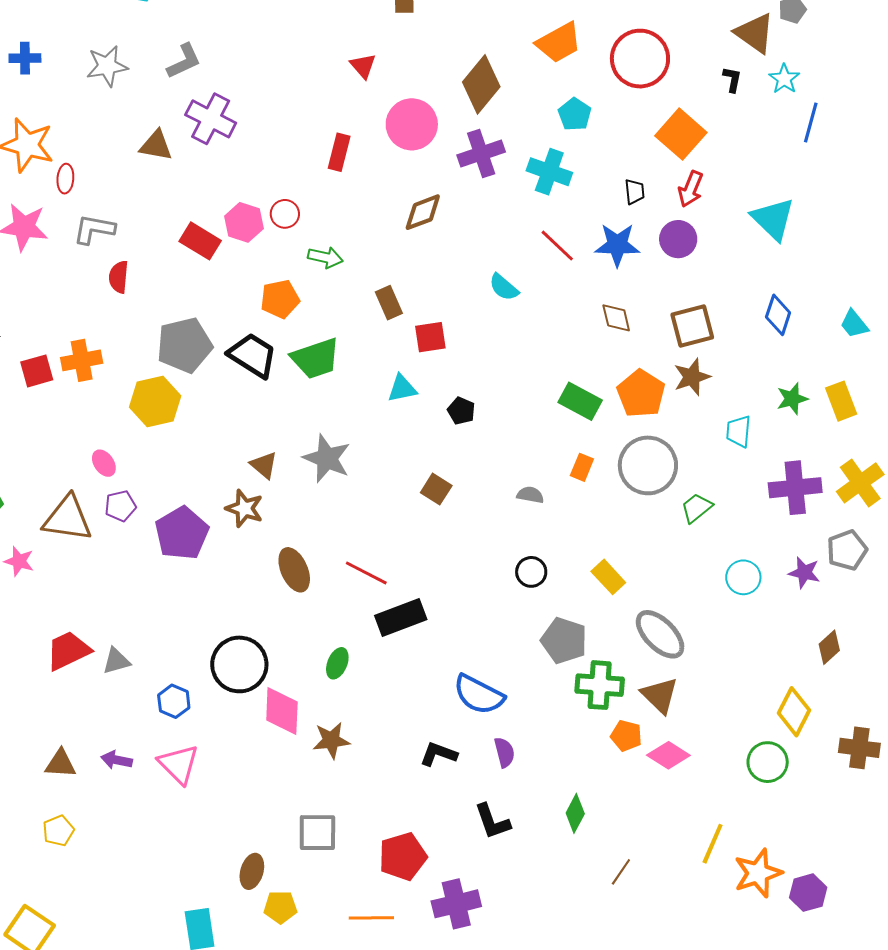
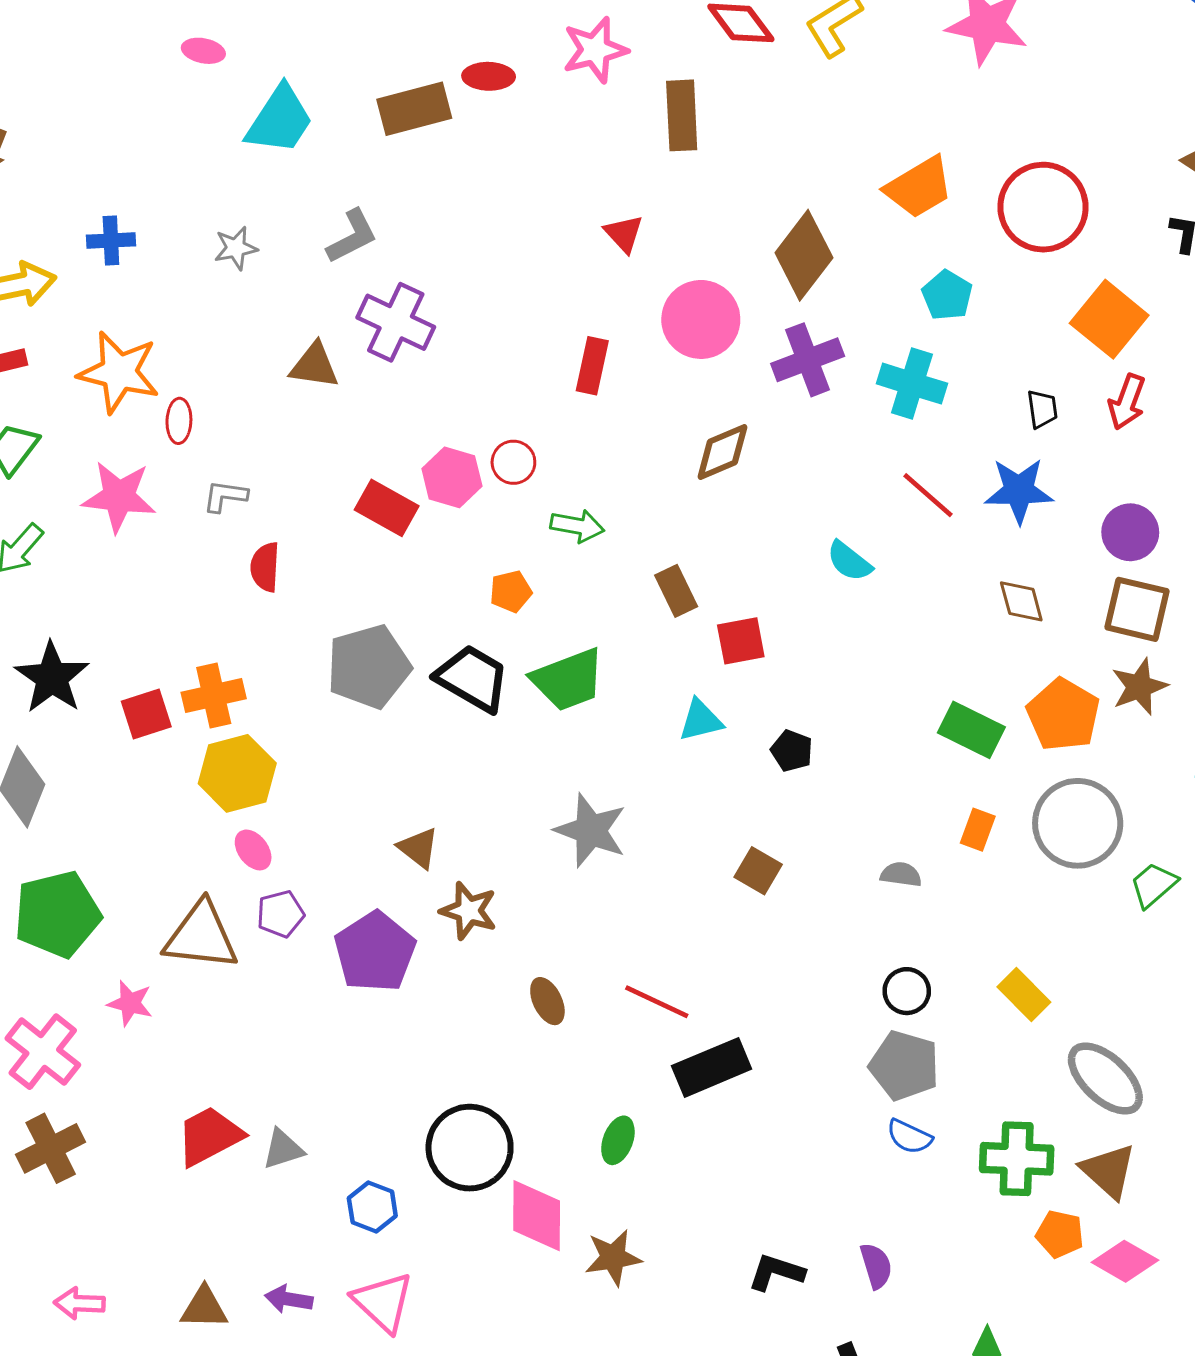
gray star: (107, 66) -> (236, 248), size x0.7
gray L-shape: (94, 229) -> (225, 496), size x0.7
purple circle: (678, 239) -> (1130, 532), moved
orange pentagon: (280, 299) -> (511, 591), size x0.7
brown square: (692, 326) -> (1137, 609), turned 30
yellow hexagon: (155, 401) -> (237, 773), moved
brown triangle: (264, 465) -> (418, 848), moved
brown ellipse: (294, 570) -> (547, 1001), size x0.7
gray pentagon: (564, 641) -> (904, 1066), moved
blue semicircle: (479, 695) -> (909, 1137), moved, size x0.6

